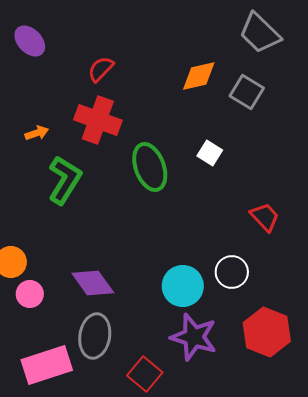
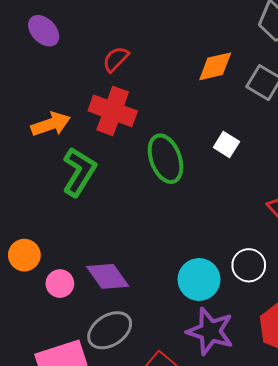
orange arrow: (37, 133) -> (51, 124), size x1.6
pink circle: (30, 294) -> (60, 284), moved
gray ellipse: (95, 336) -> (110, 330), turned 48

